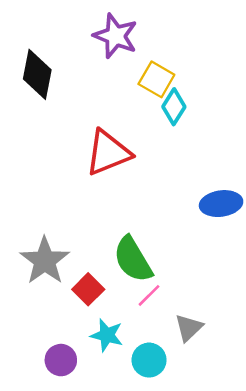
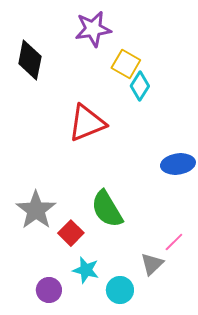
purple star: (115, 36) -> (93, 29), turned -30
pink line: (149, 295) -> (174, 242), moved

